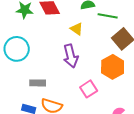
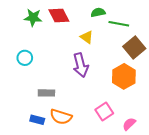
cyan circle: (17, 49) -> (25, 58), size x0.6
pink square: (89, 89) -> (104, 112), moved

